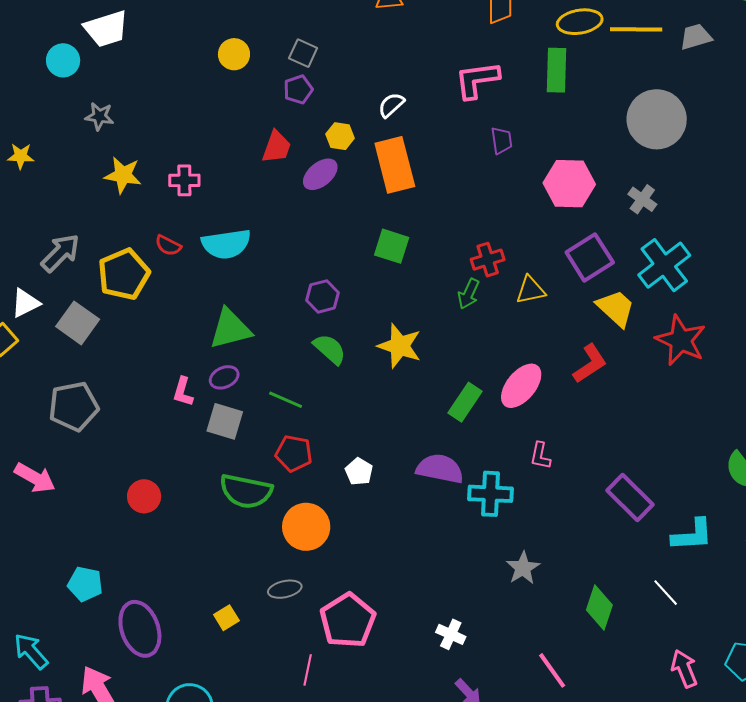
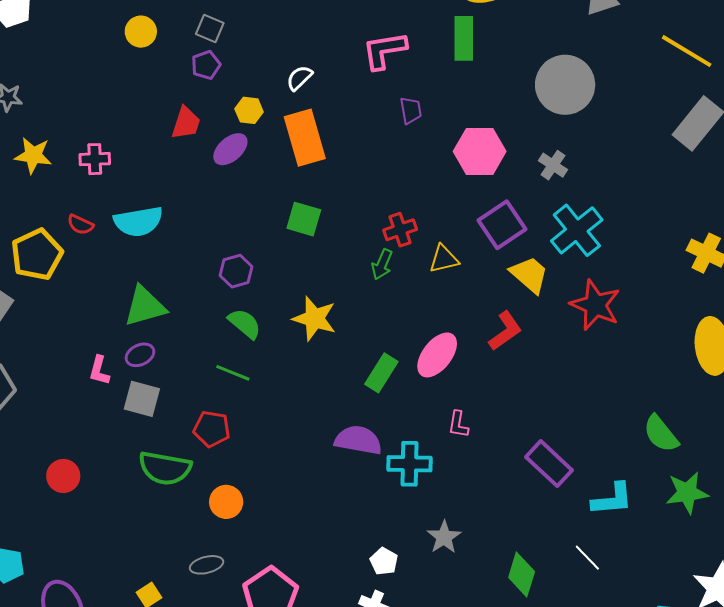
green line: (286, 400) -> (233, 373), moved
white pentagon: (359, 472) -> (384, 561), moved
orange circle: (306, 527) -> (226, 502), size x0.7

